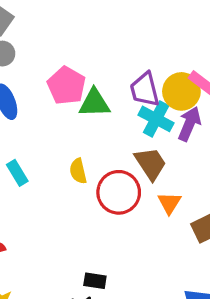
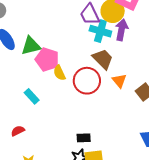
pink pentagon: (66, 86) -> (47, 60), moved
green triangle: (94, 103) -> (31, 46), moved
cyan rectangle: (17, 173) -> (32, 96), moved

